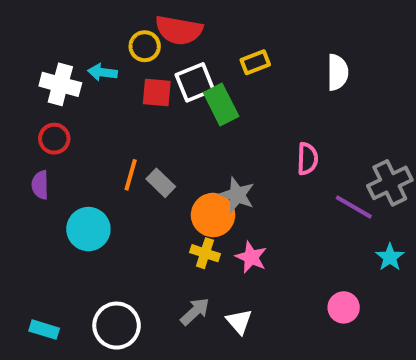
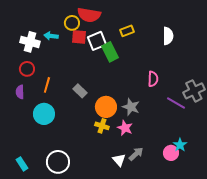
red square: (157, 92) -> (79, 37), moved
orange line: (131, 175) -> (47, 85), moved
gray star: (237, 195) -> (131, 107), moved
cyan star: (390, 257) -> (180, 145), moved
gray arrow: (195, 311) -> (136, 154), moved
cyan rectangle: (44, 330) -> (22, 164), turned 40

